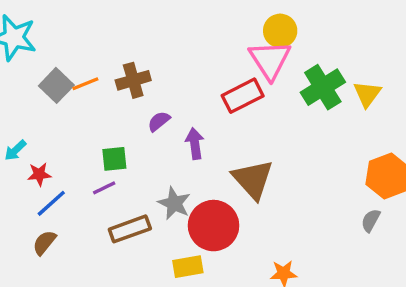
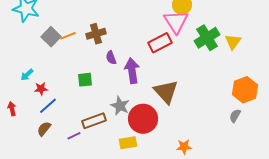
purple semicircle: (159, 121) -> (111, 58), turned -72
purple arrow: (195, 144) -> (132, 71), size x1.4
purple line: (104, 188) -> (74, 136), moved

